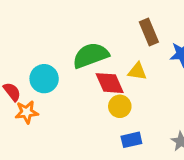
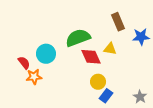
yellow circle: (120, 106) -> (98, 82), moved
blue rectangle: (131, 140) -> (106, 96), turned -40

